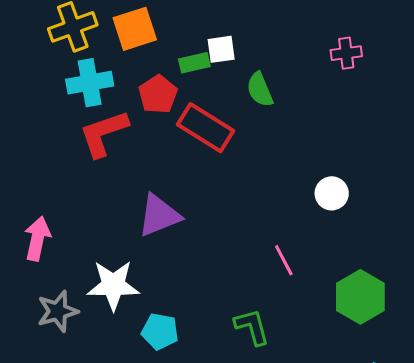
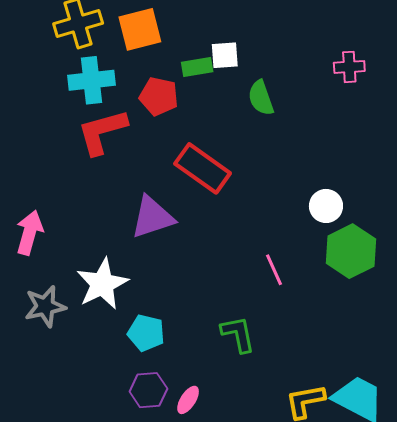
red pentagon: (158, 94) -> (159, 96), turned -30
red rectangle: (205, 128) -> (203, 168), moved
white star: (113, 285) -> (102, 284), turned -30
green hexagon: (360, 297) -> (351, 251), moved

